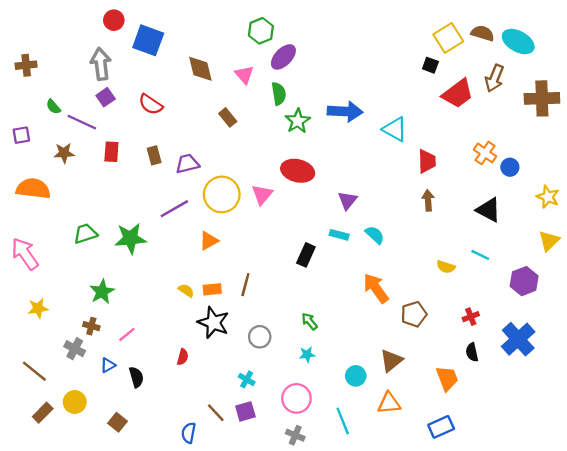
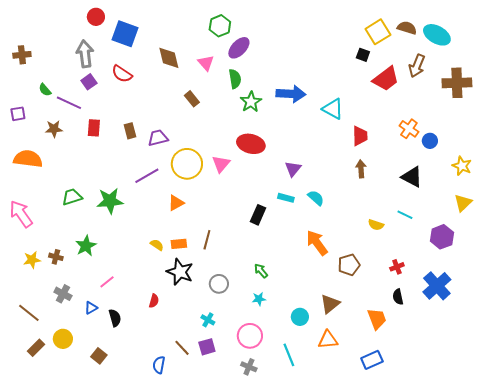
red semicircle: (151, 104) -> (122, 74), moved
brown cross: (91, 326) -> (56, 257), moved

